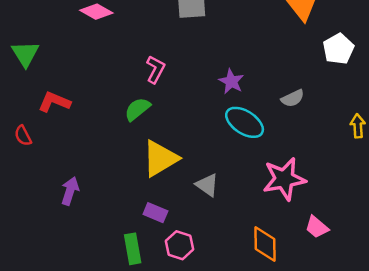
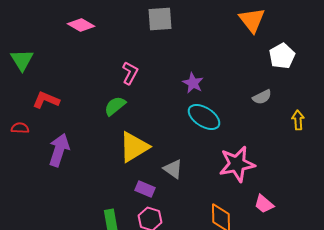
gray semicircle: (293, 98) -> (262, 97), moved
red semicircle: (23, 136) -> (20, 128), turned 120
purple arrow: (70, 191) -> (59, 150), moved, size x1.4
purple rectangle: (155, 213) -> (145, 189), moved

